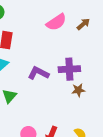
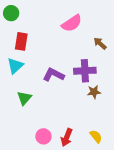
brown arrow: (83, 24) -> (100, 43), moved, turned -96

